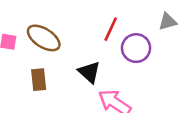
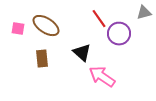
red line: (111, 29) -> (99, 19), turned -60

